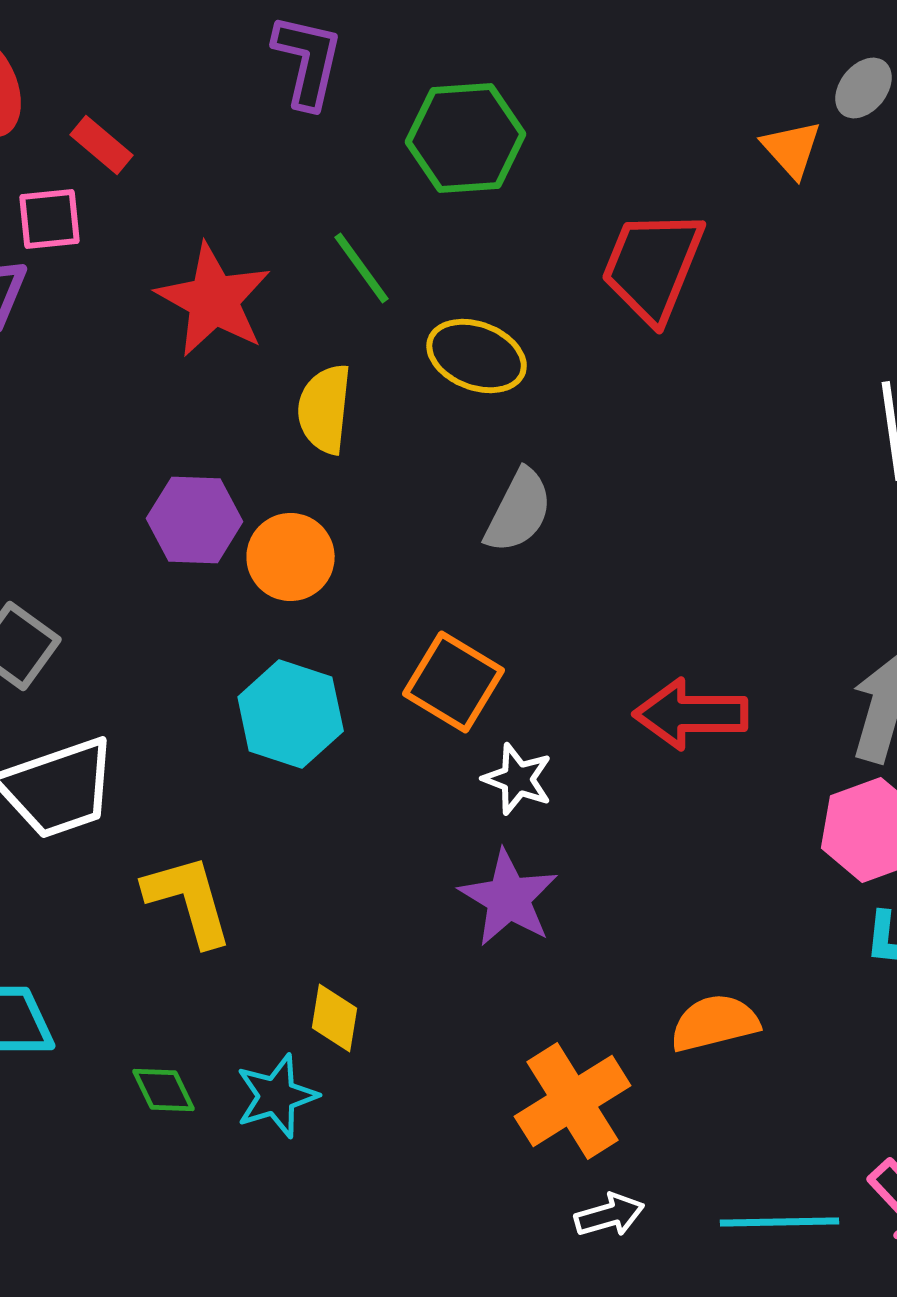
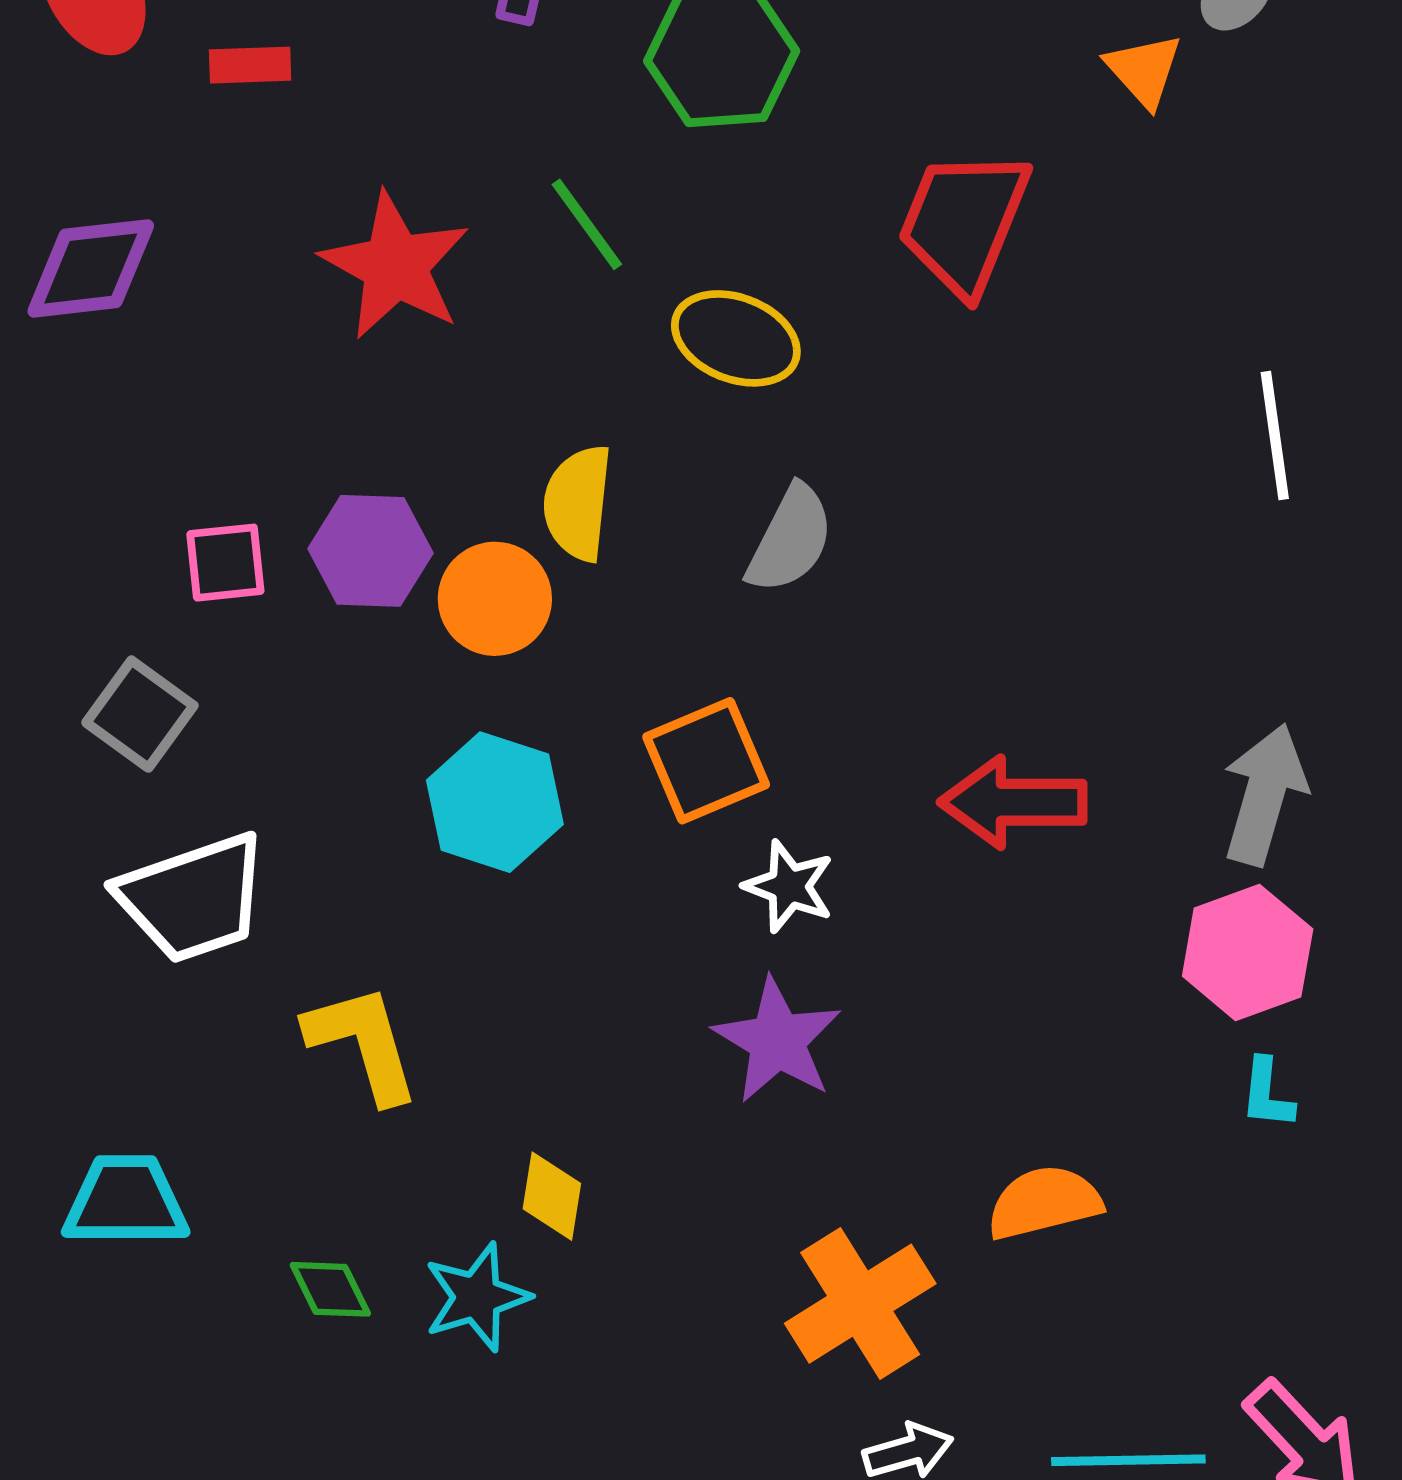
red rectangle: (102, 145) -> (250, 65), turned -42
pink square: (50, 219) -> (225, 563), moved
yellow semicircle: (325, 409) -> (578, 503), moved
orange square: (454, 682) -> (706, 761), turned 36

